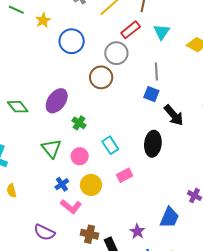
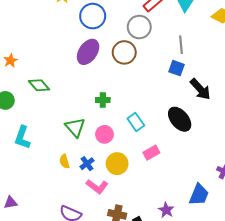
purple ellipse: (57, 101) -> (88, 52), moved
green cross: (79, 123) -> (103, 100), turned -32
black ellipse: (153, 144) -> (180, 119), turned -45
yellow semicircle: (12, 191) -> (64, 161), moved

